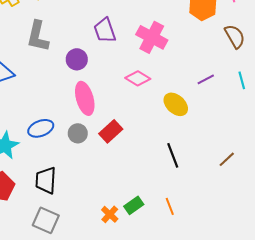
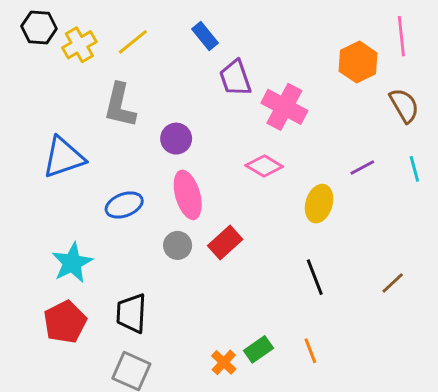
purple trapezoid: (105, 30) -> (235, 78), moved
yellow ellipse: (176, 104) -> (319, 204), turned 65
blue ellipse: (41, 128) -> (124, 205), moved

